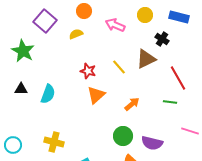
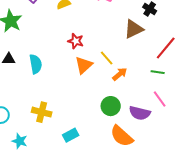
yellow line: (119, 67) -> (107, 58), moved
red line: (178, 78) -> (166, 48), turned 70
cyan semicircle: (48, 94) -> (36, 64), turned -30
pink line: (190, 131) -> (160, 99), moved, turned 36

